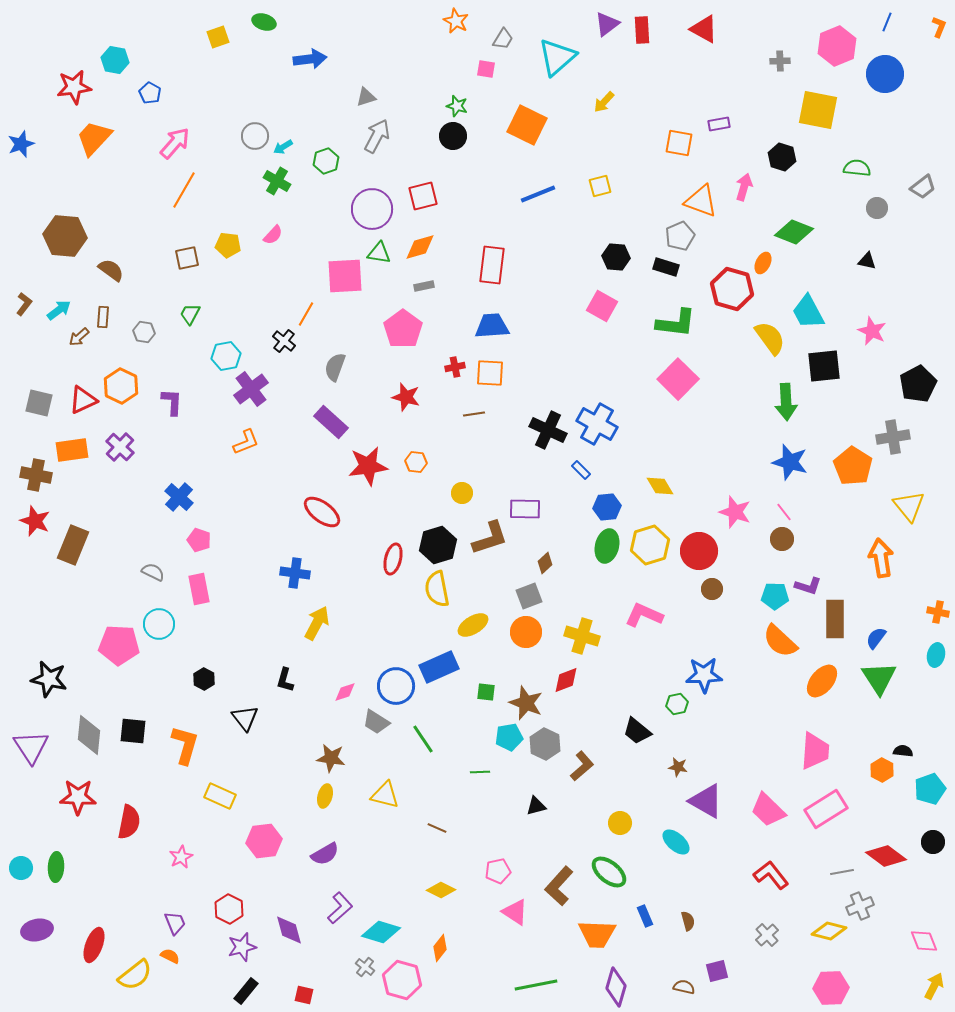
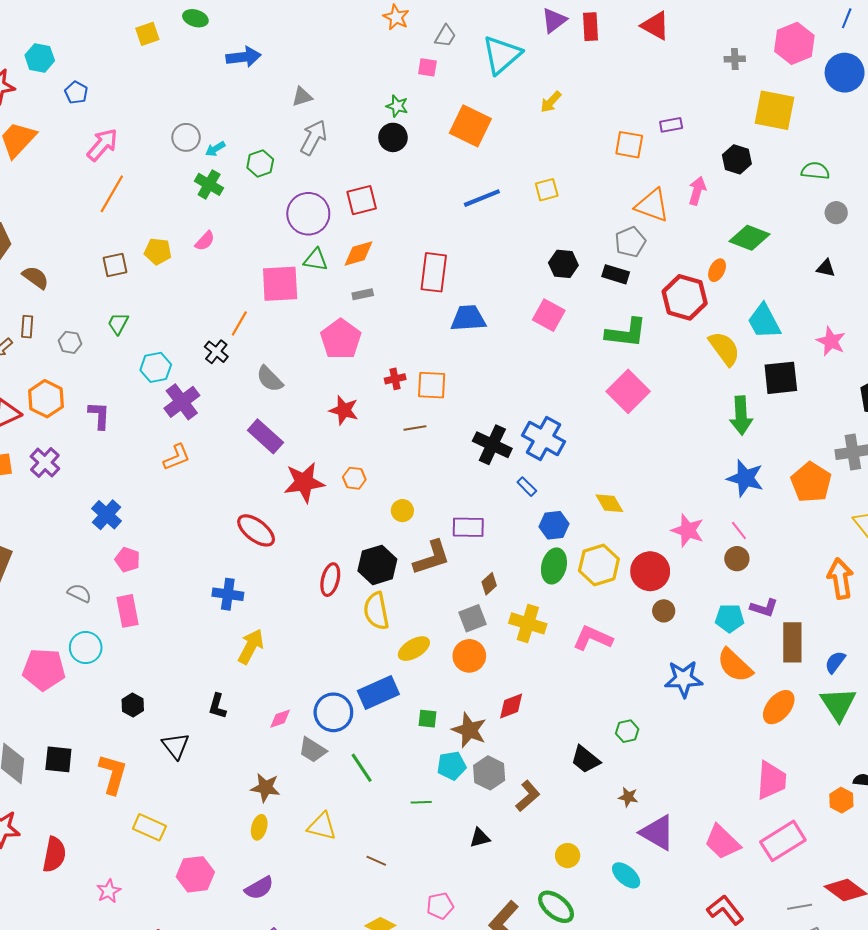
blue trapezoid: (492, 326) -> (468, 318), moved
gray semicircle: (335, 367) -> (270, 379), turned -64
yellow cross: (582, 636) -> (528, 623), moved
blue star: (704, 675) -> (684, 679), moved

